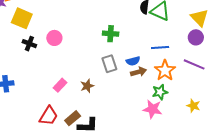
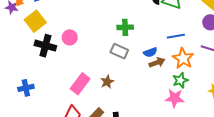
yellow square: (22, 18) -> (35, 21), turned 35
black cross: (29, 44) -> (45, 46), size x1.5
gray rectangle: (109, 64) -> (119, 51), moved, turned -42
pink rectangle: (60, 85) -> (80, 84), size x1.5

